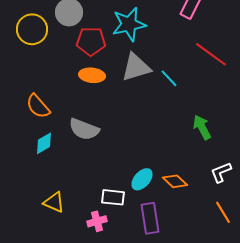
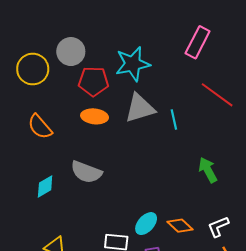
cyan line: (169, 78) -> (174, 120), turned 30
orange semicircle: (38, 106) -> (40, 127), moved
white L-shape: (221, 172) -> (218, 227), moved

